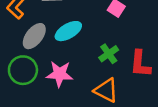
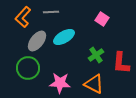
pink star: (60, 74) -> (60, 83), moved

